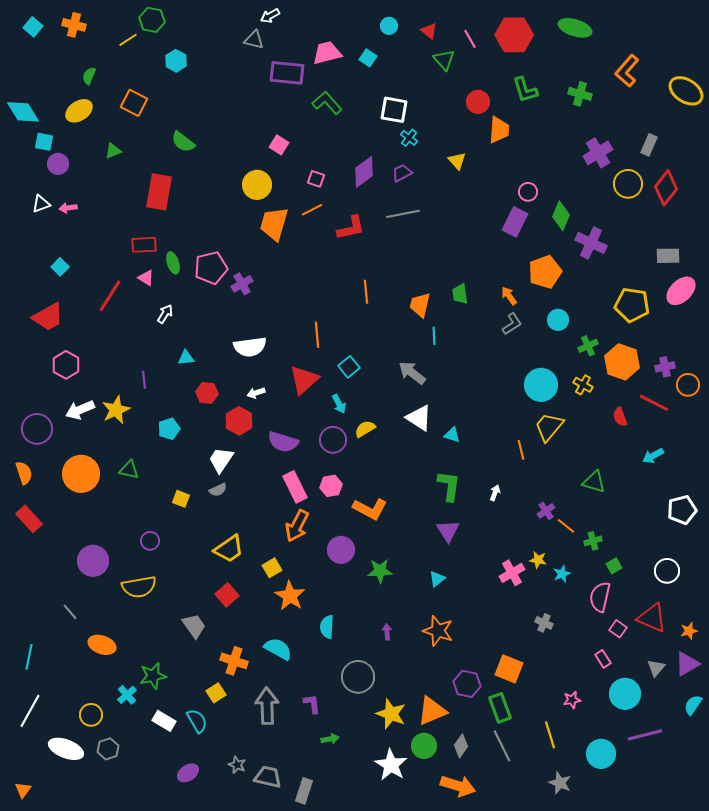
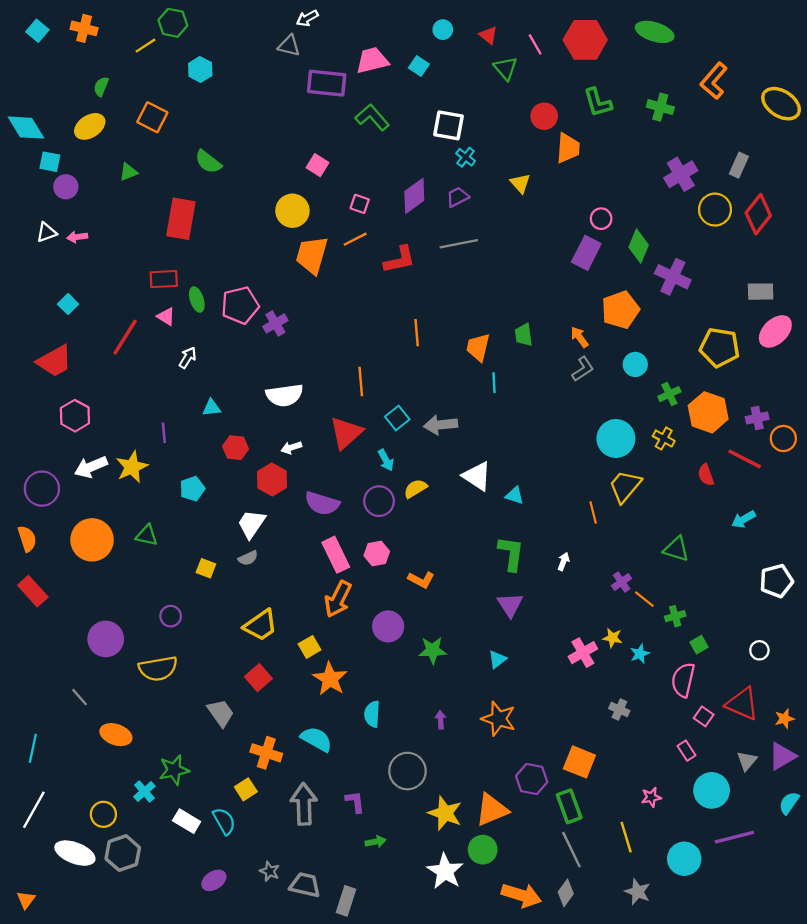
gray arrow: (412, 373) -> (441, 425), moved, turned -44
orange L-shape: (370, 509) -> (421, 580), size x0.7
white circle: (667, 571) -> (759, 650), size x0.7
gray diamond: (461, 746) -> (566, 893), moved
gray hexagon: (108, 749) -> (123, 853), size x1.4

